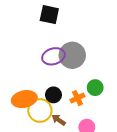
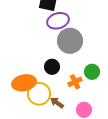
purple ellipse: (53, 56) -> (58, 21), moved
black circle: (53, 95) -> (52, 67), moved

